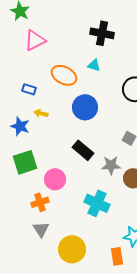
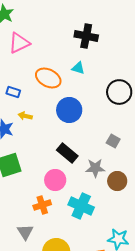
pink circle: (55, 179) -> (55, 180), moved
orange cross: (40, 202) -> (42, 205), moved

